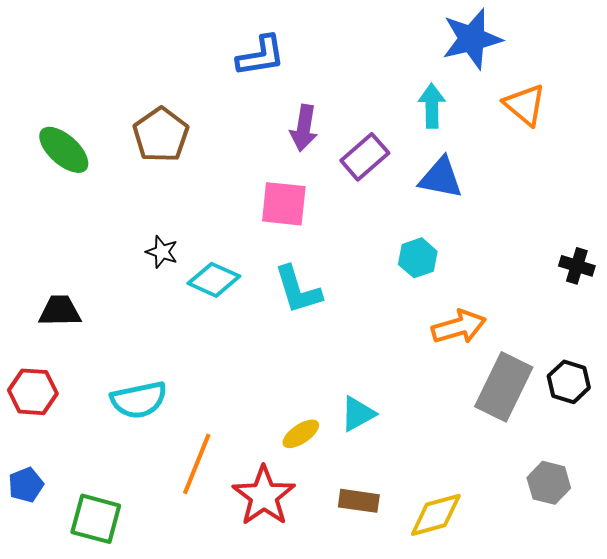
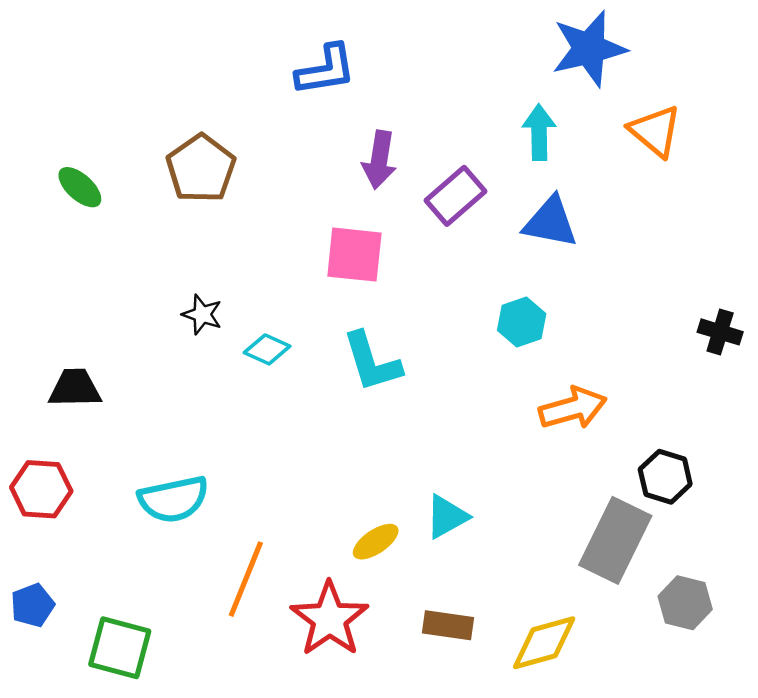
green ellipse: (64, 150) -> (80, 187), size x0.7
cyan diamond: (214, 280) -> (267, 349), size x0.7
black hexagon: (569, 382) -> (665, 477), moved
gray rectangle: (504, 387) -> (615, 540), moved

